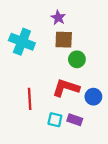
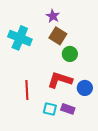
brown square: (64, 40) -> (58, 36), turned 30

